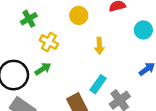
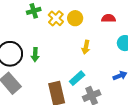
yellow cross: (49, 42) -> (56, 18), moved
green arrow: (43, 69) -> (35, 55), turned 112

